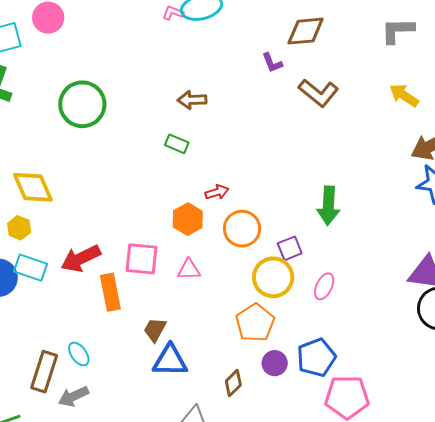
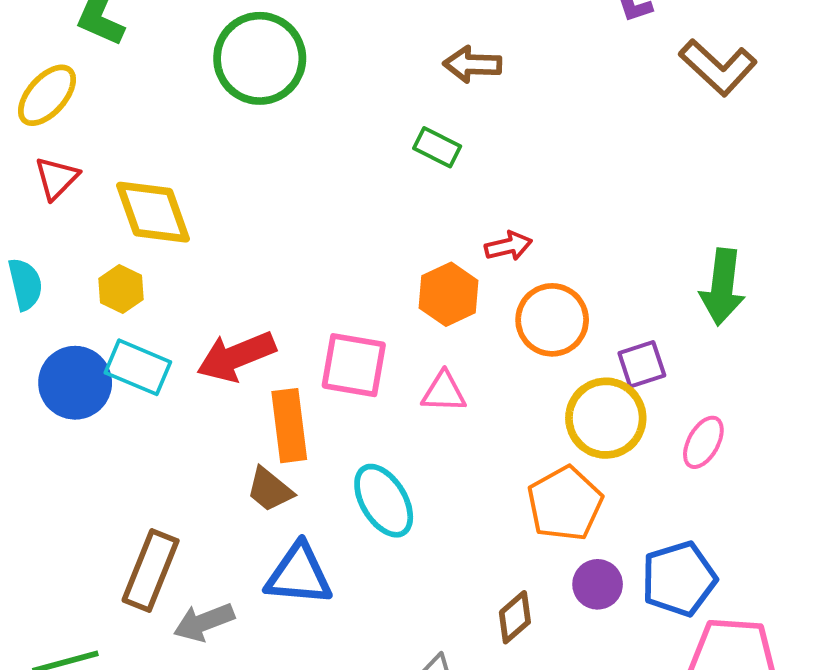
brown trapezoid: (155, 330) -> (270, 490), moved, turned -84
cyan ellipse: (79, 354) -> (384, 501), moved, size x1.5
blue triangle: (170, 361) -> (299, 575), moved

